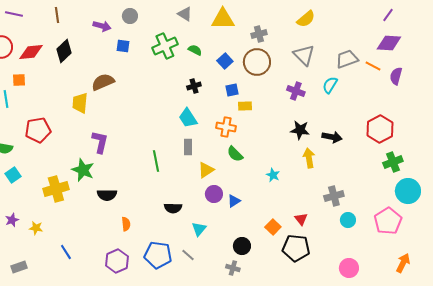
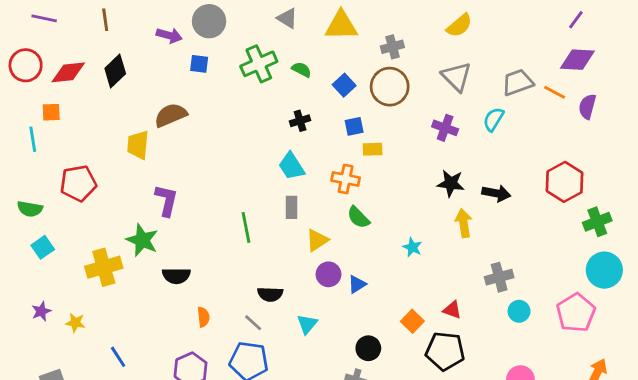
gray circle: (130, 16) -> (209, 21), size x1.5
green cross: (393, 162) -> (597, 222), moved
red triangle: (301, 219) -> (452, 310), turned -32
gray line: (188, 255) -> (253, 323), moved

